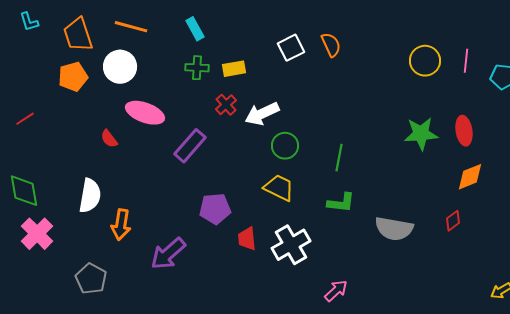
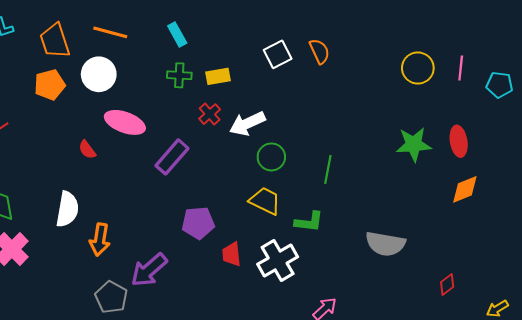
green L-shape: (341, 203) -> (309, 222), moved
red diamond: (453, 221) -> (447, 285), moved
gray pentagon: (91, 279) -> (111, 297), moved

